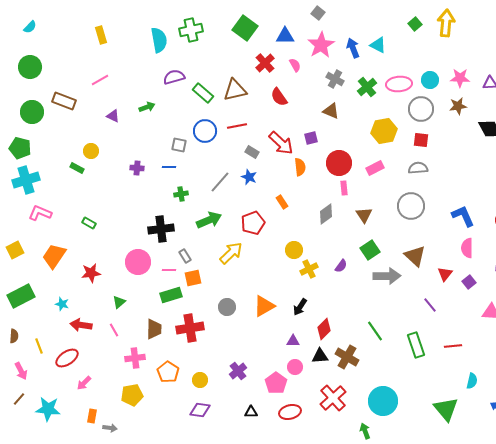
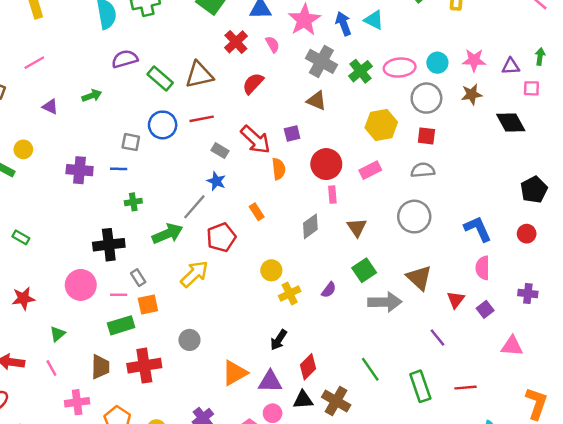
gray cross: (335, 79) -> (321, 61), size x1.4
red semicircle: (279, 97) -> (253, 83), turned 78
purple cross: (137, 168) -> (80, 170), size x1.5
gray line: (220, 182) -> (194, 207), moved
orange triangle: (264, 306) -> (235, 373), moved
purple triangle: (293, 341) -> (270, 381), size x1.5

